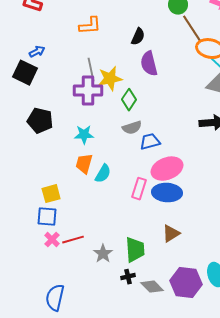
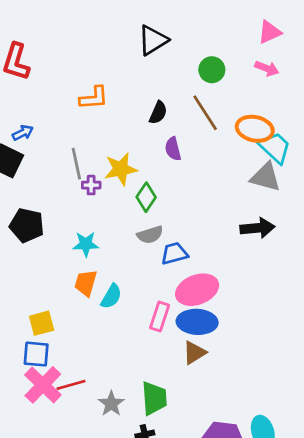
brown line: (192, 29) -> (205, 113), moved
purple semicircle: (149, 64) -> (173, 149), size x0.7
gray line: (91, 70) -> (76, 164), moved
purple cross: (88, 91) -> (91, 185), size x0.5
brown triangle: (171, 234) -> (194, 353), moved
pink cross: (52, 240) -> (43, 385), size x1.8

